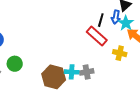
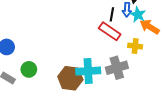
cyan cross: (72, 72) -> (88, 71), size x1.6
gray cross: (87, 72) -> (117, 68), moved, size x1.5

